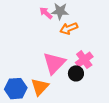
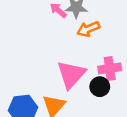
pink cross: (84, 60) -> (110, 68), turned 30

